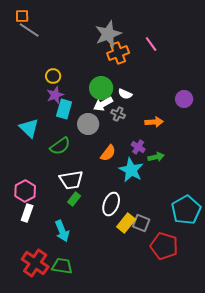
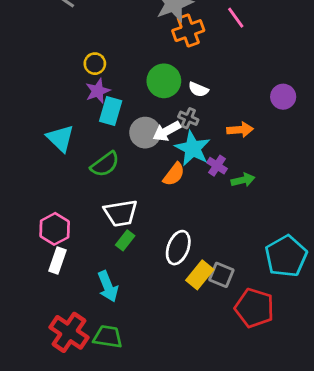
white arrow: (103, 104) -> (167, 131), moved
cyan star: (131, 170) -> (193, 148), moved

